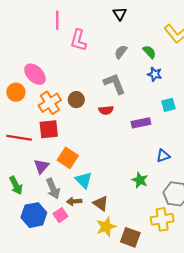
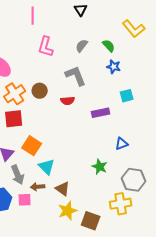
pink line: (57, 20) -> (33, 16), moved
pink L-shape: (78, 40) -> (46, 47), moved
pink square: (60, 215) -> (25, 200), turned 32

